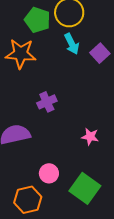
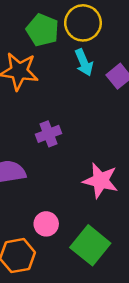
pink star: (90, 137) -> (101, 181), size x1.6

